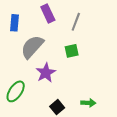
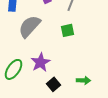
purple star: (46, 73) -> (40, 62), moved

